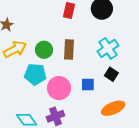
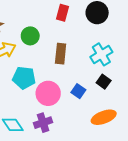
green circle: (44, 50) -> (30, 36), moved
blue square: (88, 85) -> (78, 91), turned 32

